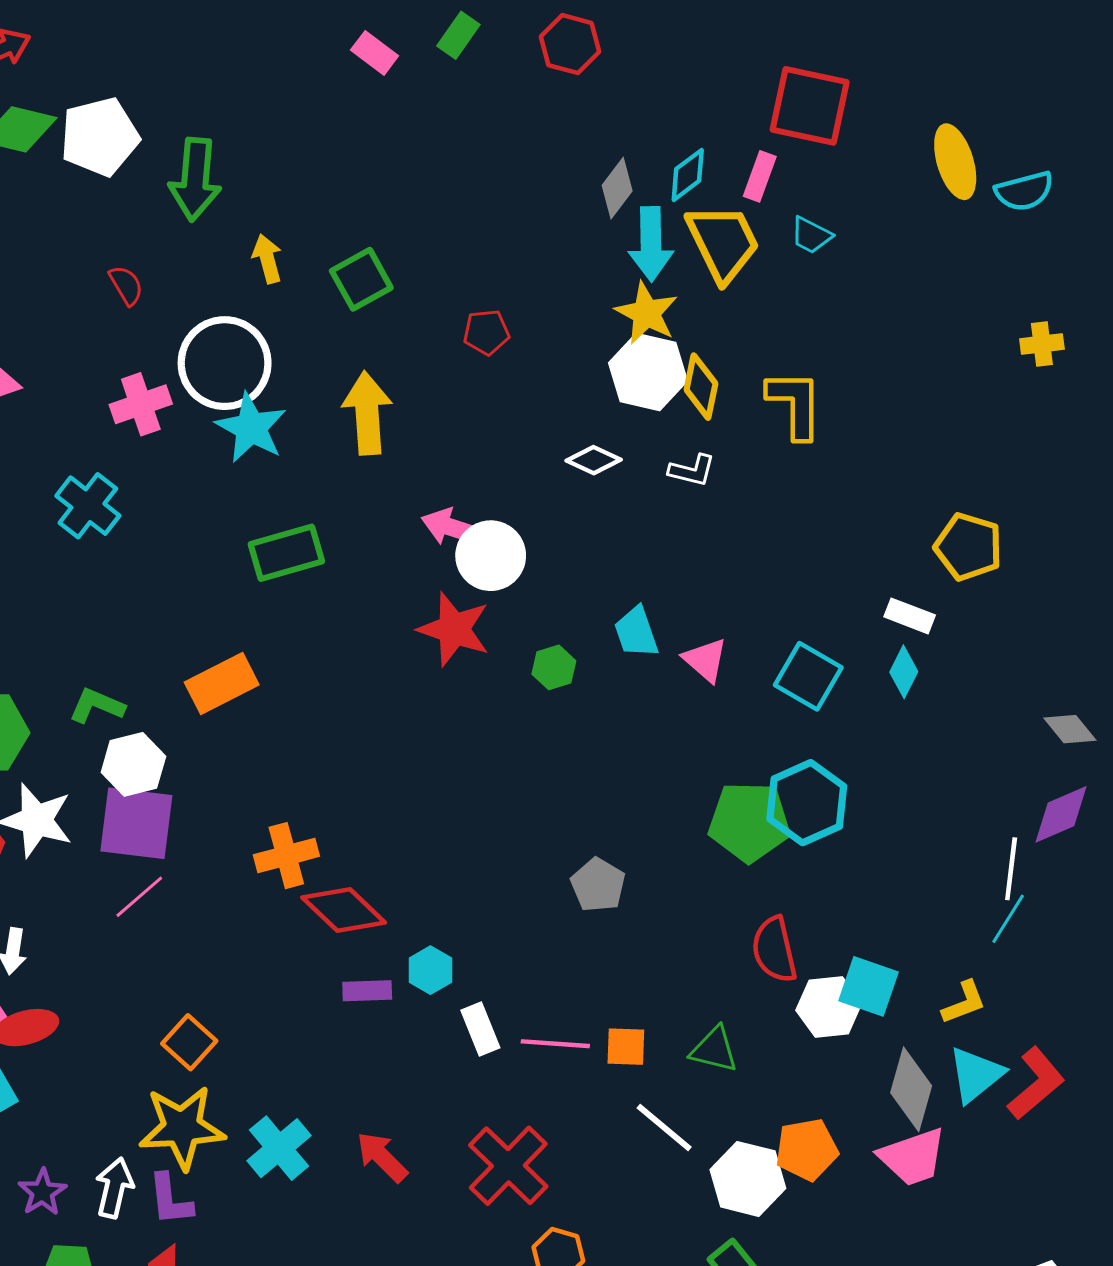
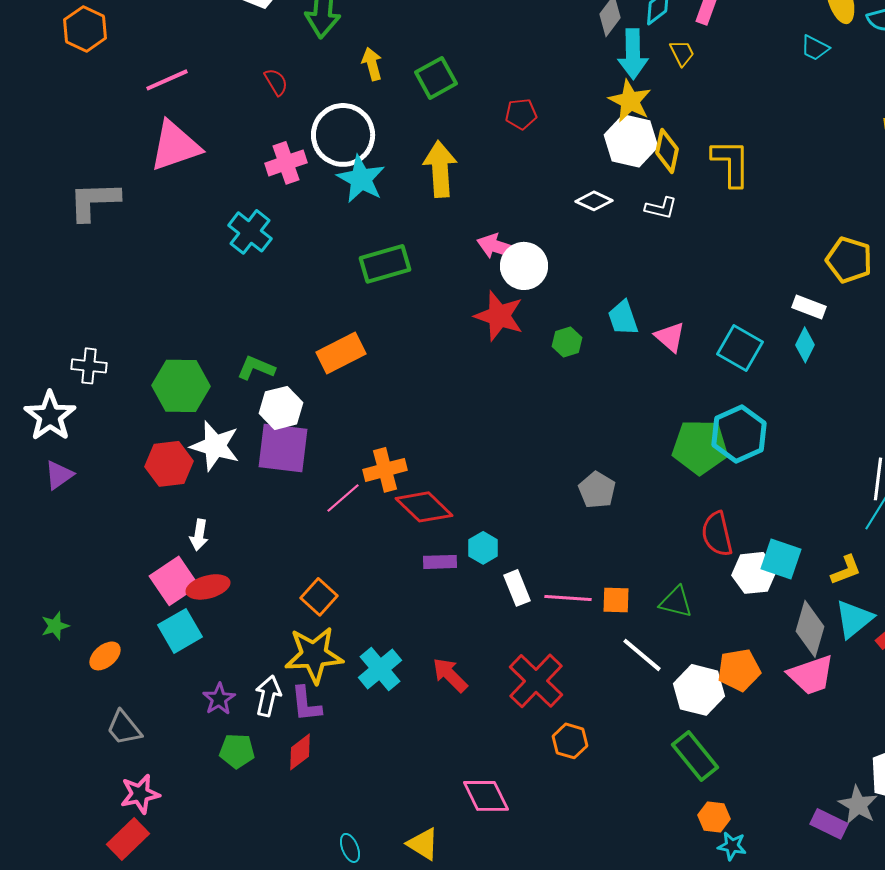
cyan trapezoid: (811, 235) -> (815, 48), moved
yellow trapezoid: (723, 243) -> (682, 53), size x0.5
pink line: (139, 897) -> (343, 498), moved

